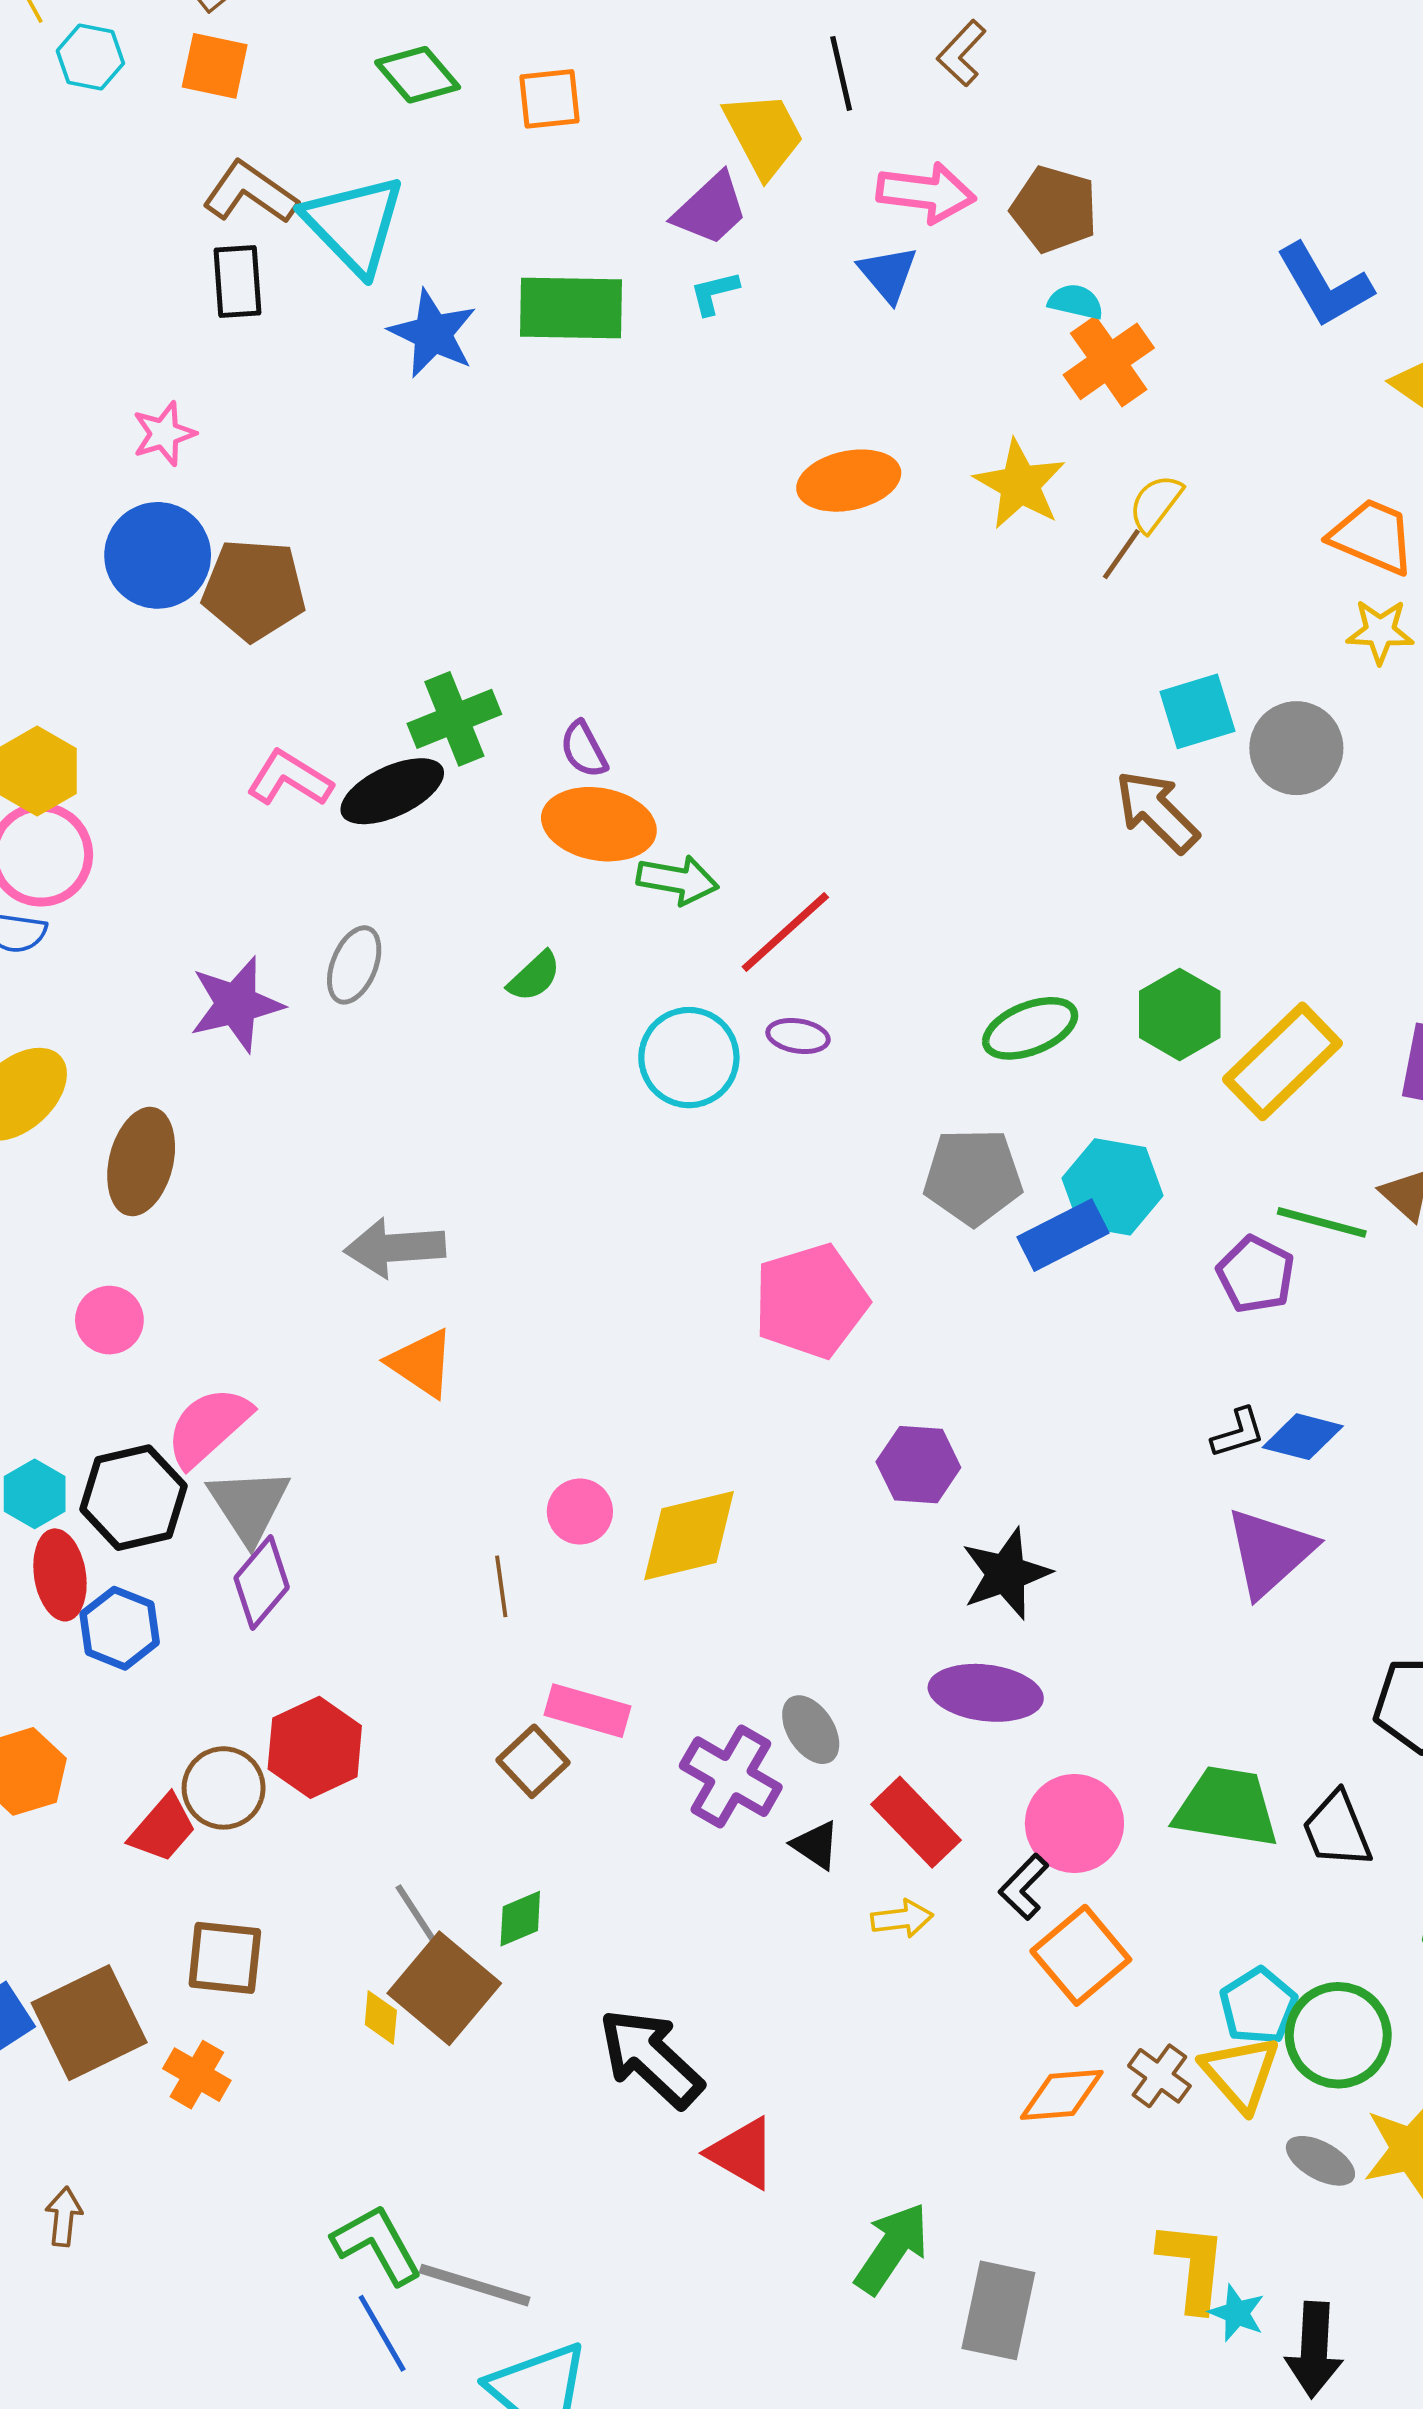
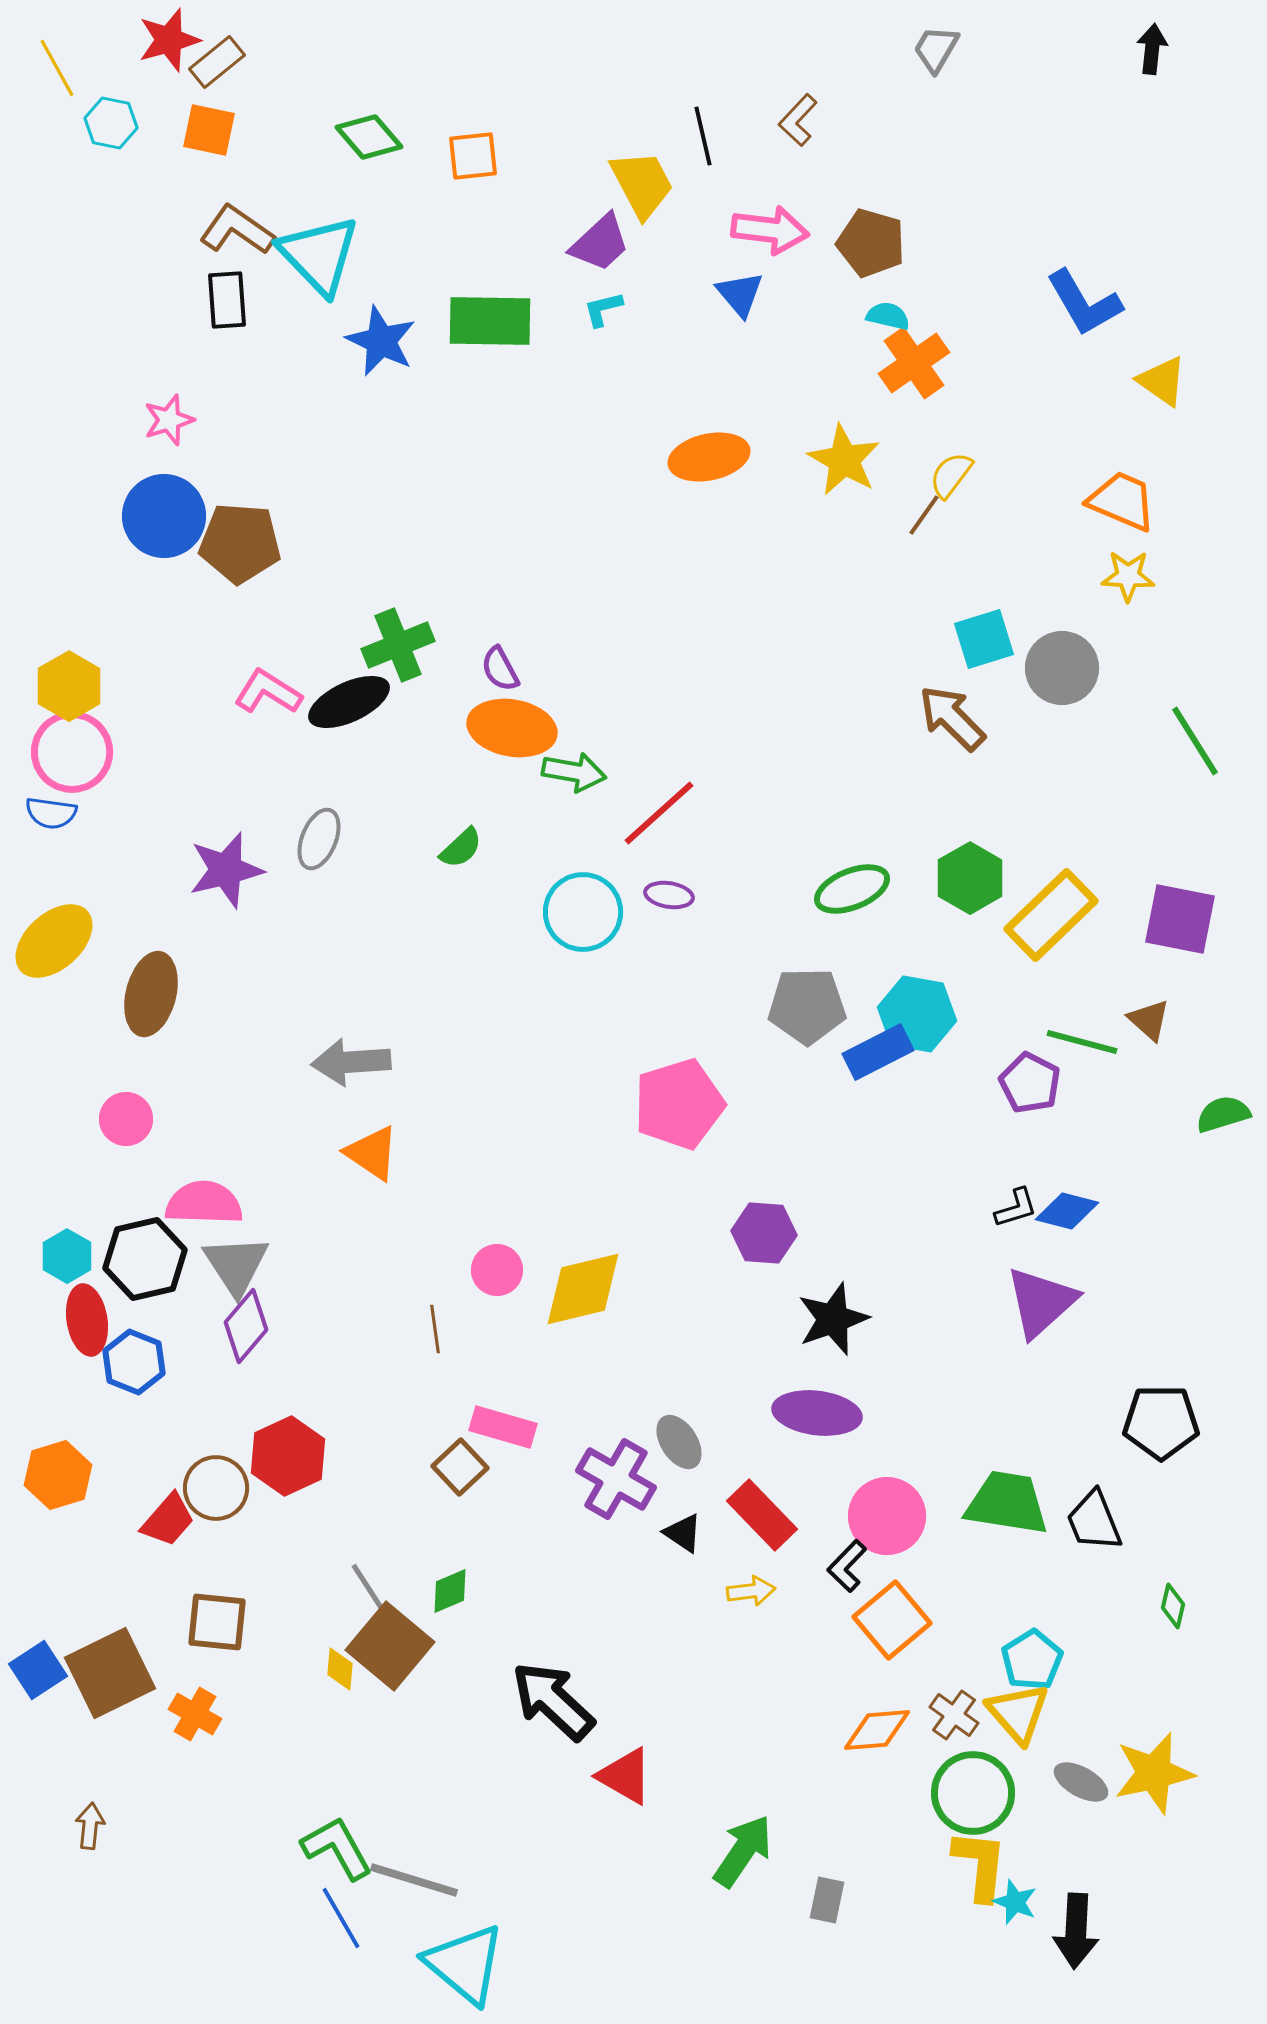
pink semicircle: (208, 1427) -> (204, 1203), turned 44
green circle: (1338, 2035) -> (973, 1793), moved
gray rectangle: (998, 2310) -> (827, 1900), size x0.6

